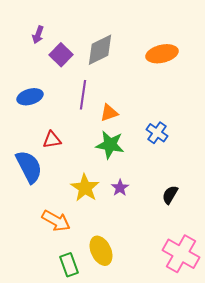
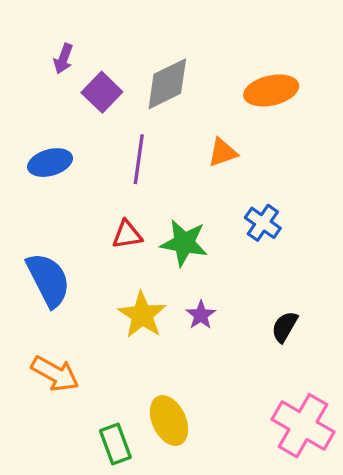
orange triangle: (109, 113) -> (223, 152), moved
red triangle: (52, 140) -> (127, 235), moved
orange arrow: (56, 221) -> (55, 374), moved

